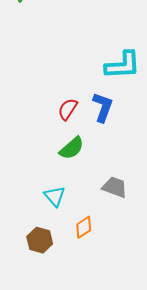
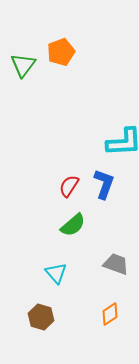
orange diamond: (84, 227) -> (110, 314), moved

